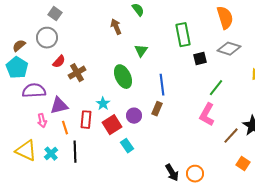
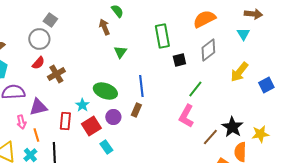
gray square: (55, 14) -> (50, 20), moved
orange semicircle: (225, 18) -> (204, 19), turned -100
brown arrow: (116, 27) -> (104, 27), moved
gray circle: (47, 38) -> (39, 39), moved
gray diamond: (229, 49) -> (208, 50), turned -55
green ellipse: (123, 77) -> (105, 91), moved, turned -45
orange line: (65, 128) -> (36, 135), moved

